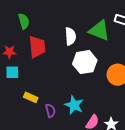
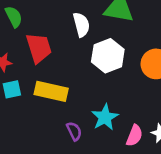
yellow rectangle: (31, 97) -> (51, 91), moved, size x1.6
cyan star: (74, 105) -> (105, 117), turned 30

